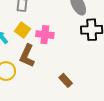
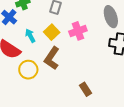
pink cross: (45, 35) -> (78, 31), moved, turned -36

